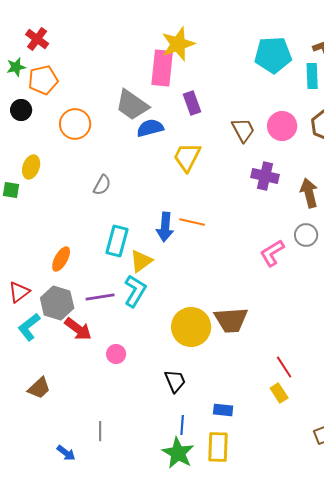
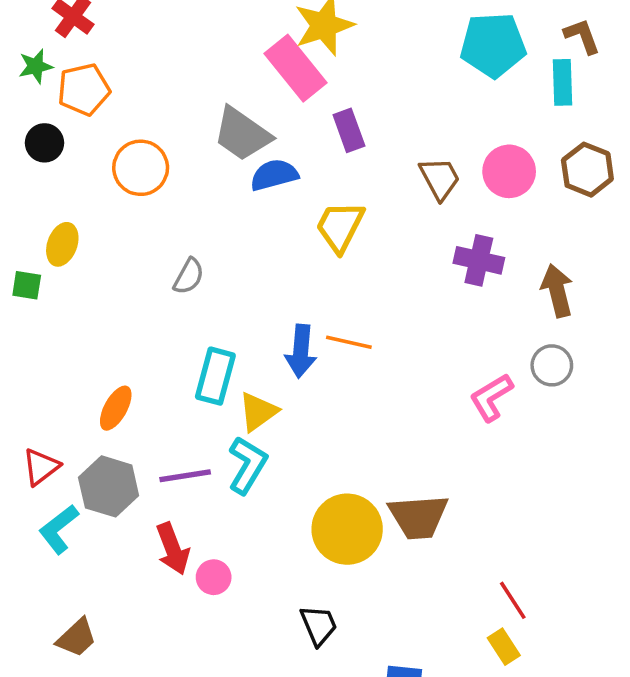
pink rectangle: (162, 68) -> (295, 68), turned -45
red arrow: (78, 329) -> (173, 549), moved, turned 32

